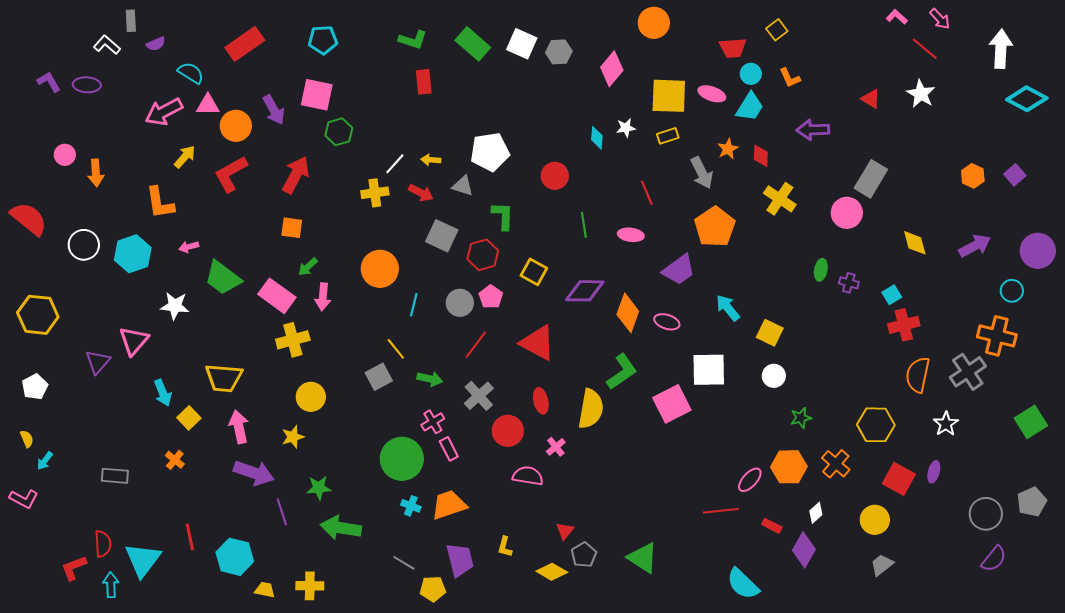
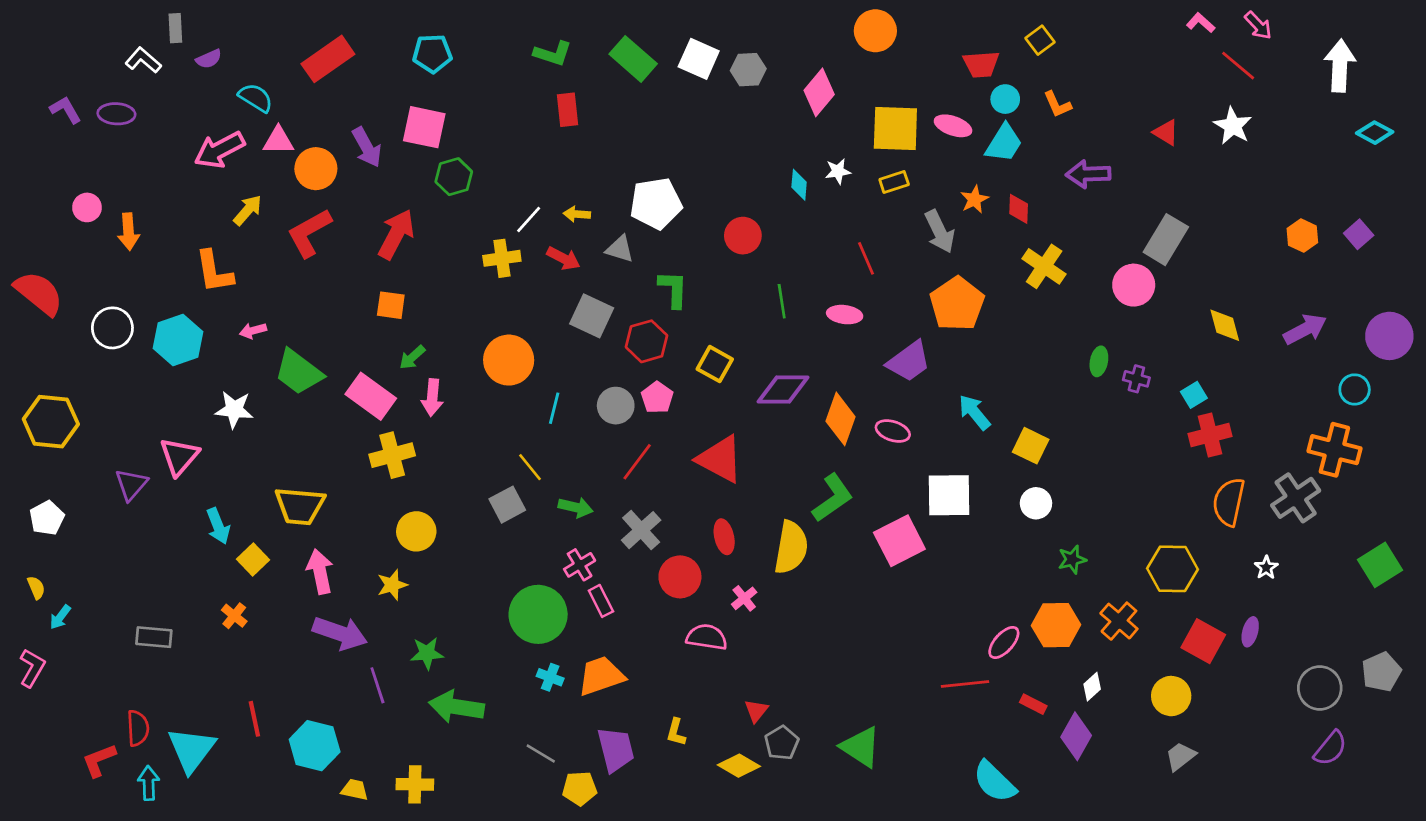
cyan diamond: (1027, 99) -> (1375, 133), size x0.7
white star: (946, 424) -> (1266, 568), size x0.7
pink L-shape: (24, 499) -> (32, 668), turned -88

